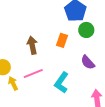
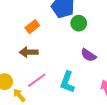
orange rectangle: (62, 40) -> (32, 27), moved, turned 48
brown arrow: (32, 45) -> (29, 52), turned -66

